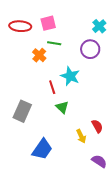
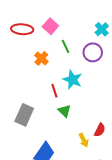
pink square: (48, 23) -> (50, 26), turned -35
green line: (54, 43) -> (66, 46), moved, turned 56
red semicircle: (97, 126) -> (100, 130), turned 56

